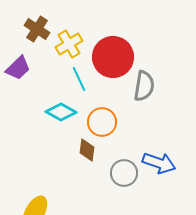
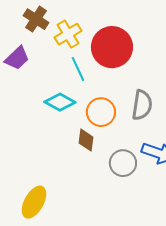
gray semicircle: (144, 86) -> (142, 105), moved

